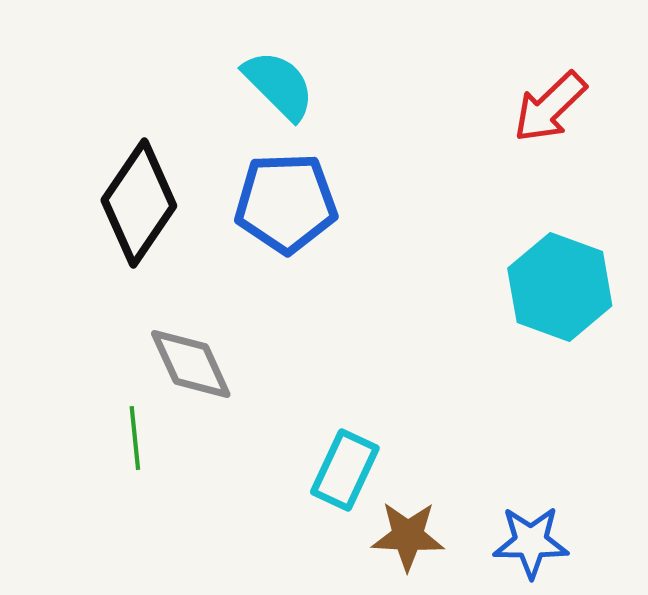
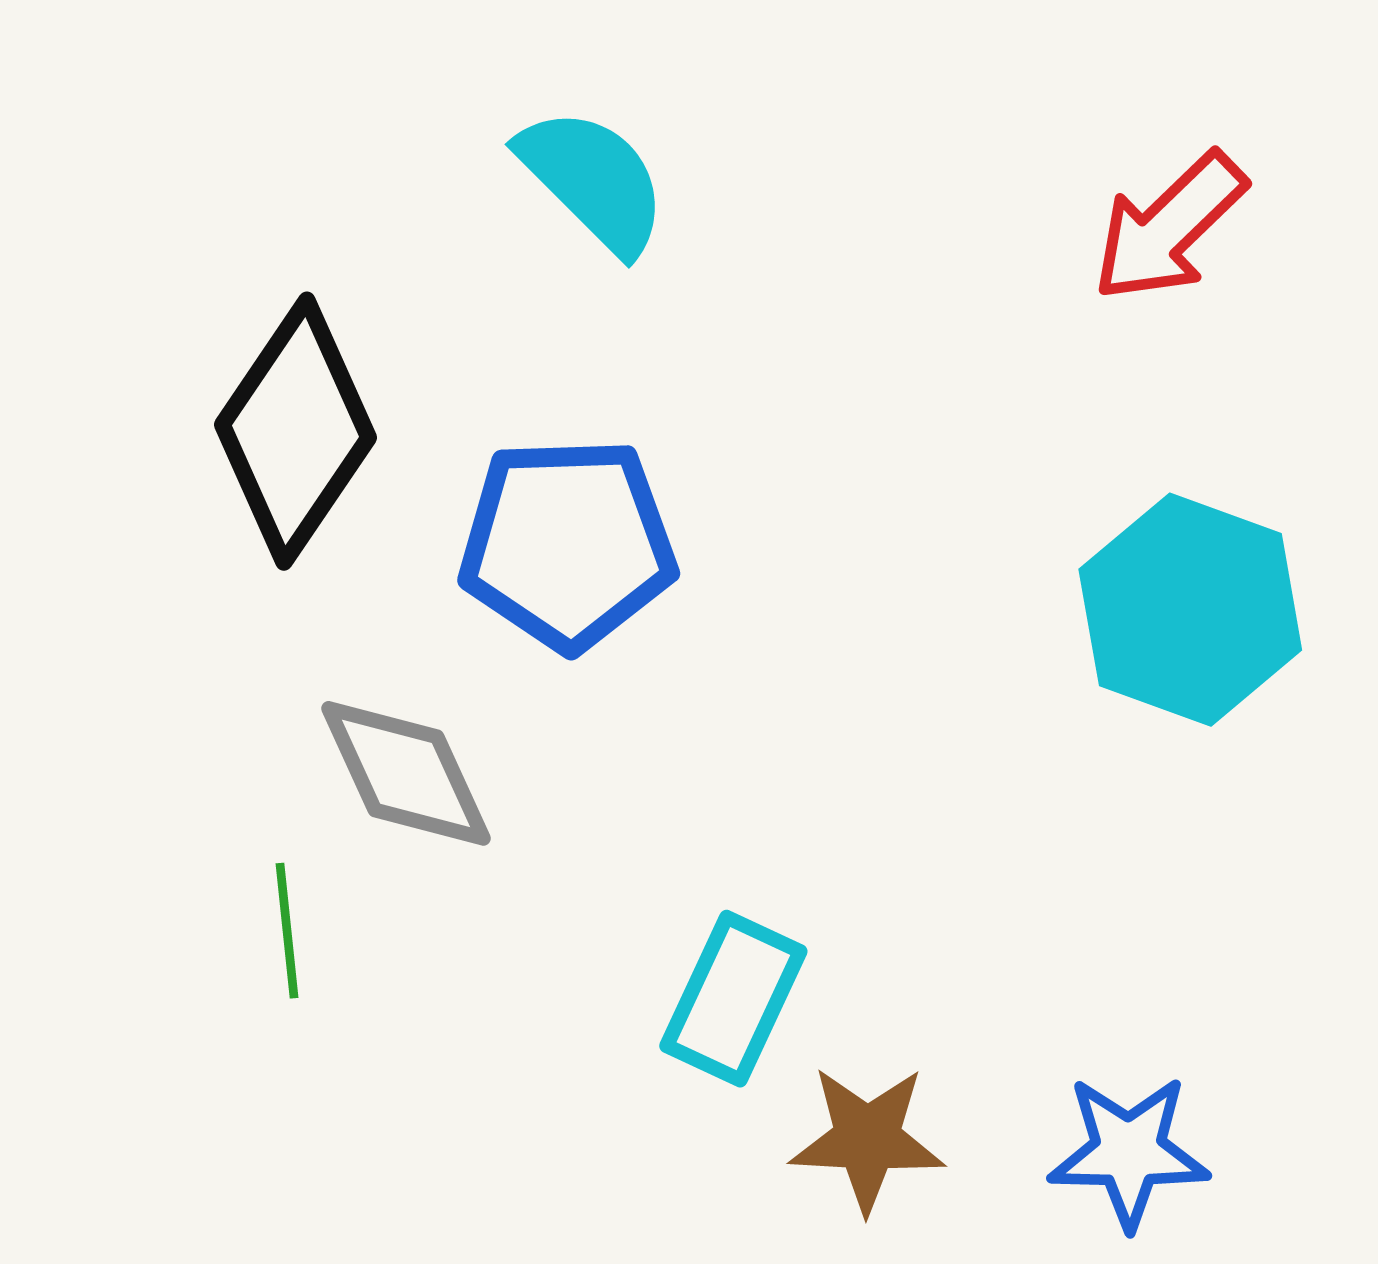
blue pentagon: (286, 203) -> (568, 544), moved

